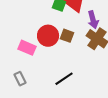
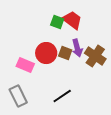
purple arrow: (93, 20) -> (77, 48), moved
gray rectangle: (20, 79) -> (18, 96), size x1.5

